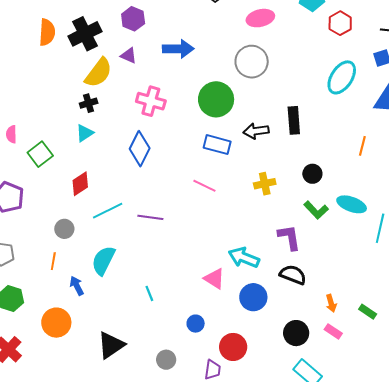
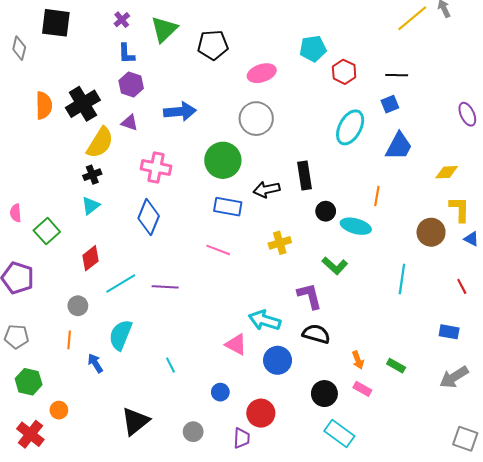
black circle: (312, 174) -> (326, 211), moved
cyan ellipse: (352, 204) -> (356, 226), moved
orange circle: (56, 323) -> (59, 410), moved, size x0.6

